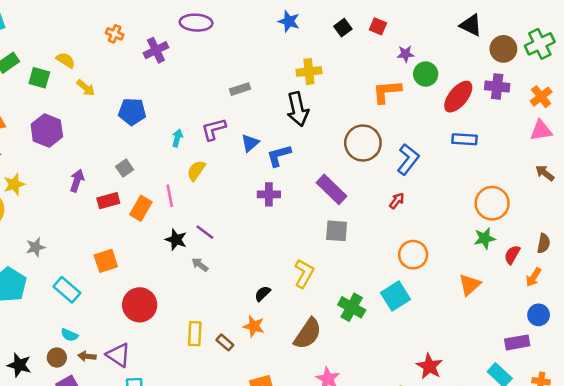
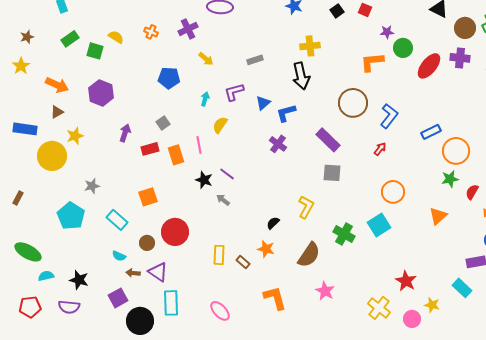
orange cross: (115, 34) -> (151, 32), moved
yellow arrow: (86, 88) -> (206, 59), moved
blue rectangle: (465, 139) -> (431, 132), moved, turned -30
purple cross: (269, 194) -> (278, 144), turned 36
orange rectangle: (141, 208) -> (176, 155), turned -48
brown circle: (57, 358) -> (147, 243), moved

